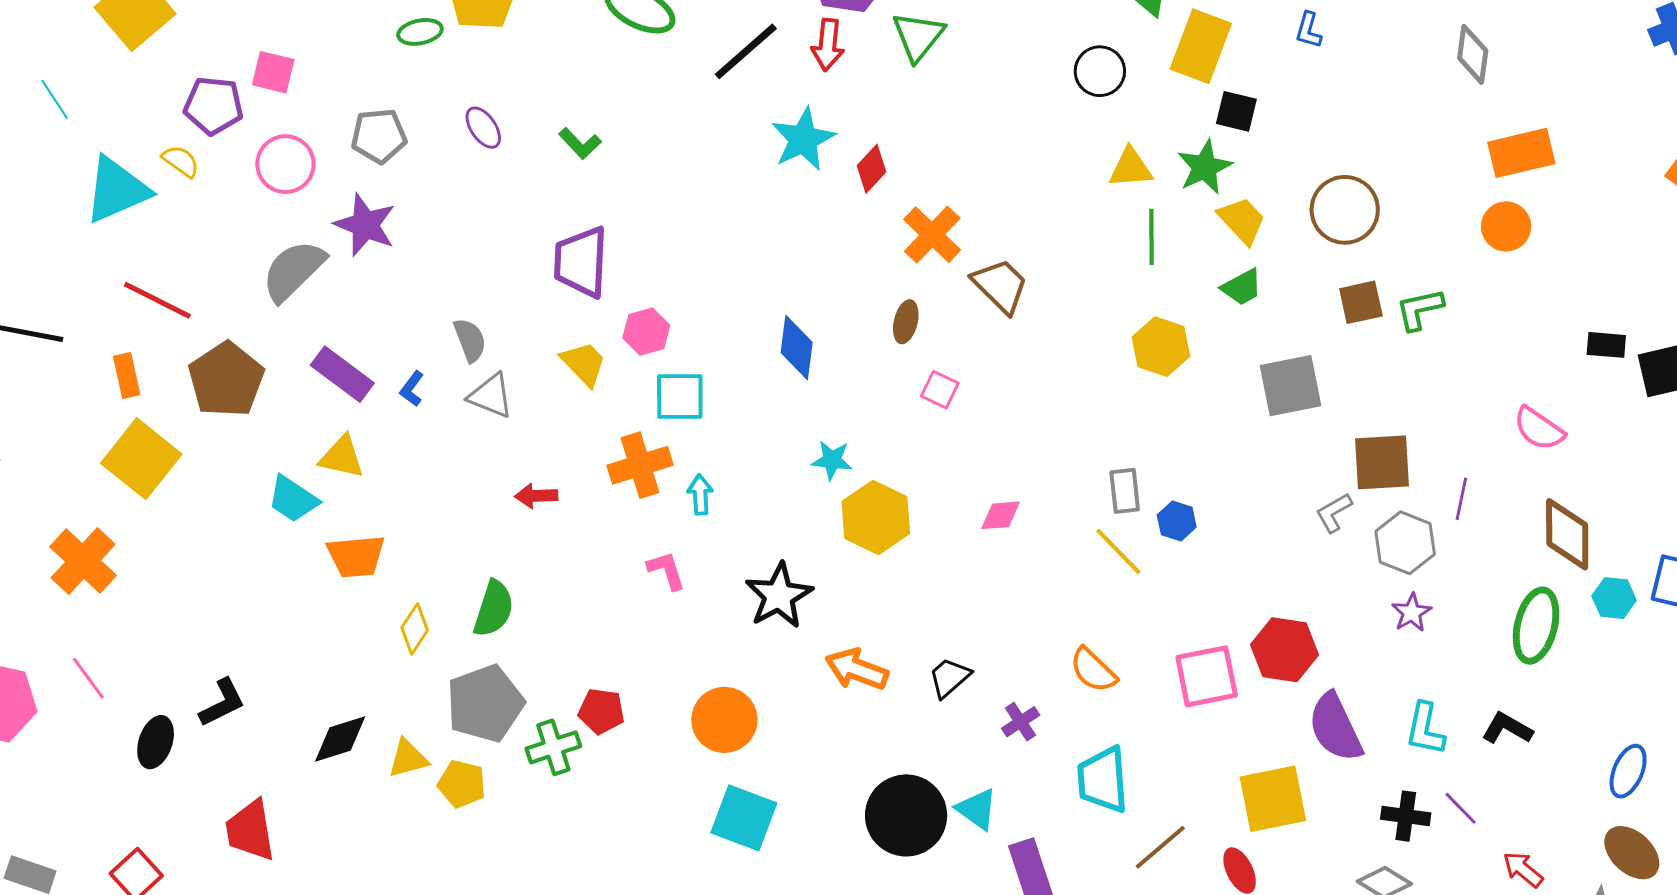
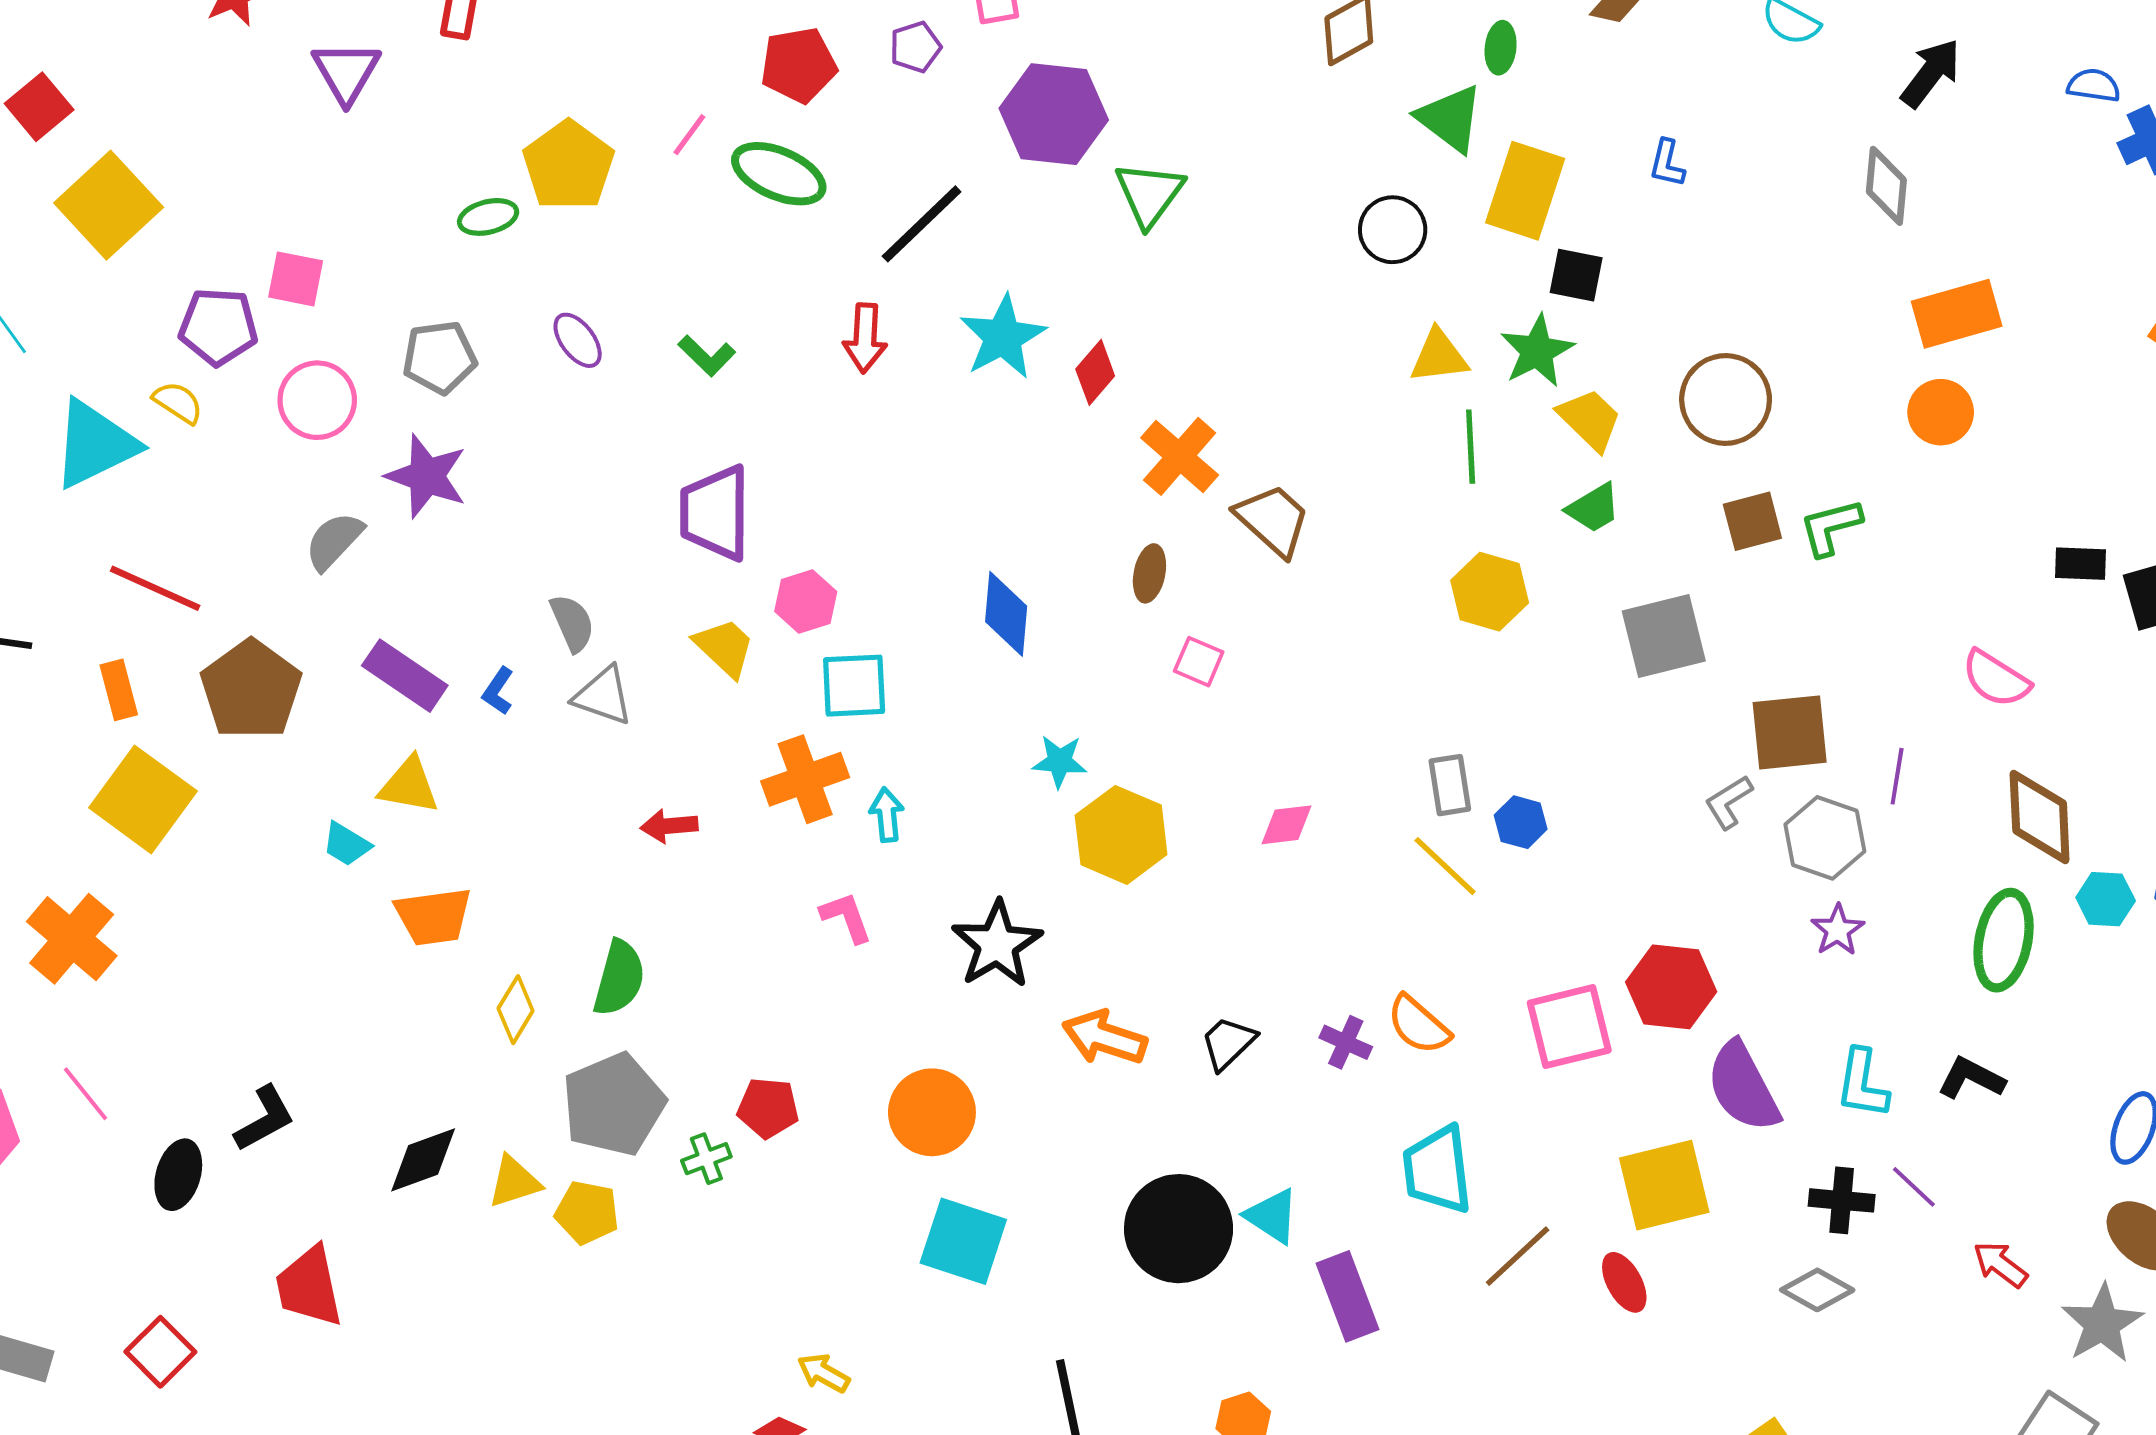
red arrow: (828, 45) -> (865, 338), moved
gray semicircle: (293, 271) -> (334, 541), size x0.7
cyan trapezoid: (293, 499) -> (346, 844), size x0.7
purple cross: (1021, 722) -> (1346, 1042), moved, turned -30
green cross: (553, 747) -> (706, 1159), size x0.7

